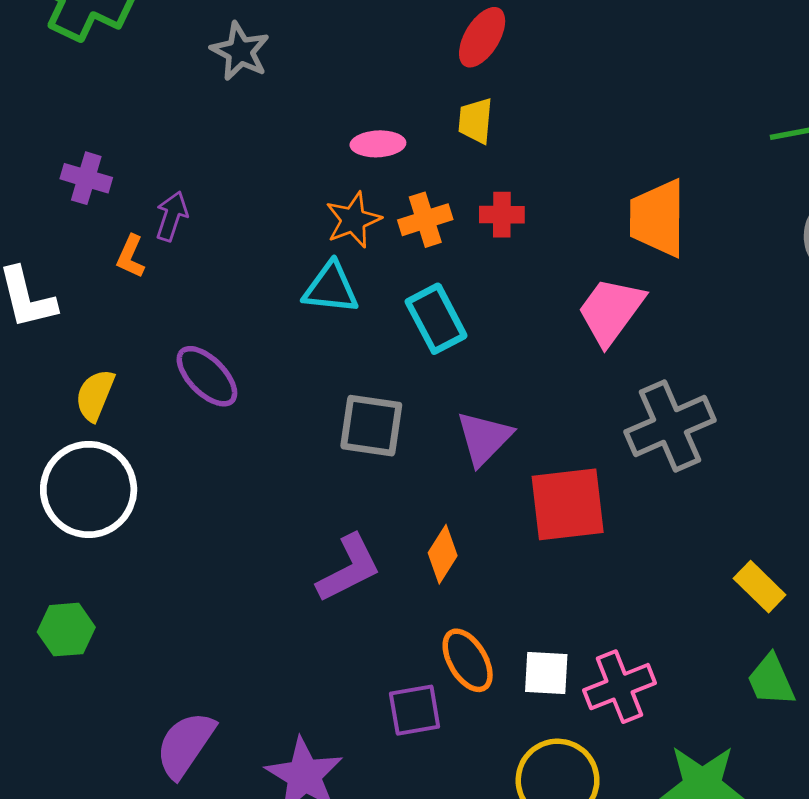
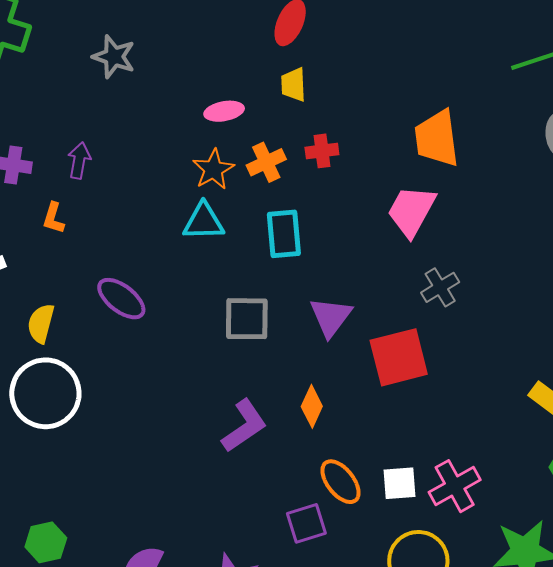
purple arrow: (172, 216) -> (79, 160), moved
cyan rectangle: (436, 319) -> (284, 234), turned 30
gray cross: (670, 426) -> (440, 287), moved, size x0.6
green hexagon: (66, 630) -> (46, 542), moved

